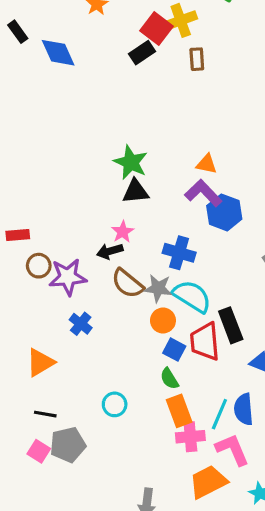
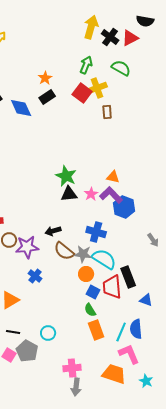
black rectangle: (142, 53) -> (47, 97), moved
pink star: (123, 232) -> (91, 194), moved
cyan circle: (115, 404) -> (48, 333), moved
pink cross: (190, 437) -> (72, 368), moved
gray pentagon: (68, 445) -> (27, 351), turned -30
orange trapezoid: (208, 482) -> (114, 374), turned 45

